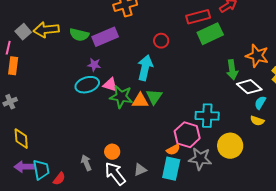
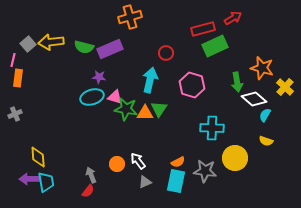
yellow semicircle: (257, 121) -> (266, 141), moved
pink hexagon: (187, 135) -> (192, 85), moved
yellow diamond: (21, 139) -> (38, 157), moved
white arrow: (115, 174) -> (138, 161), moved, size x0.7
red semicircle: (59, 179) -> (88, 191), moved

